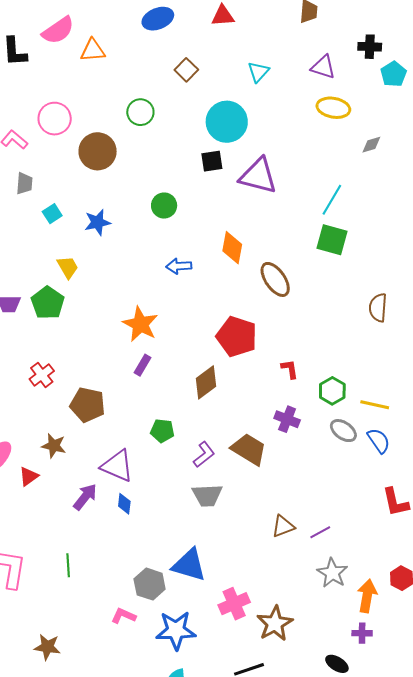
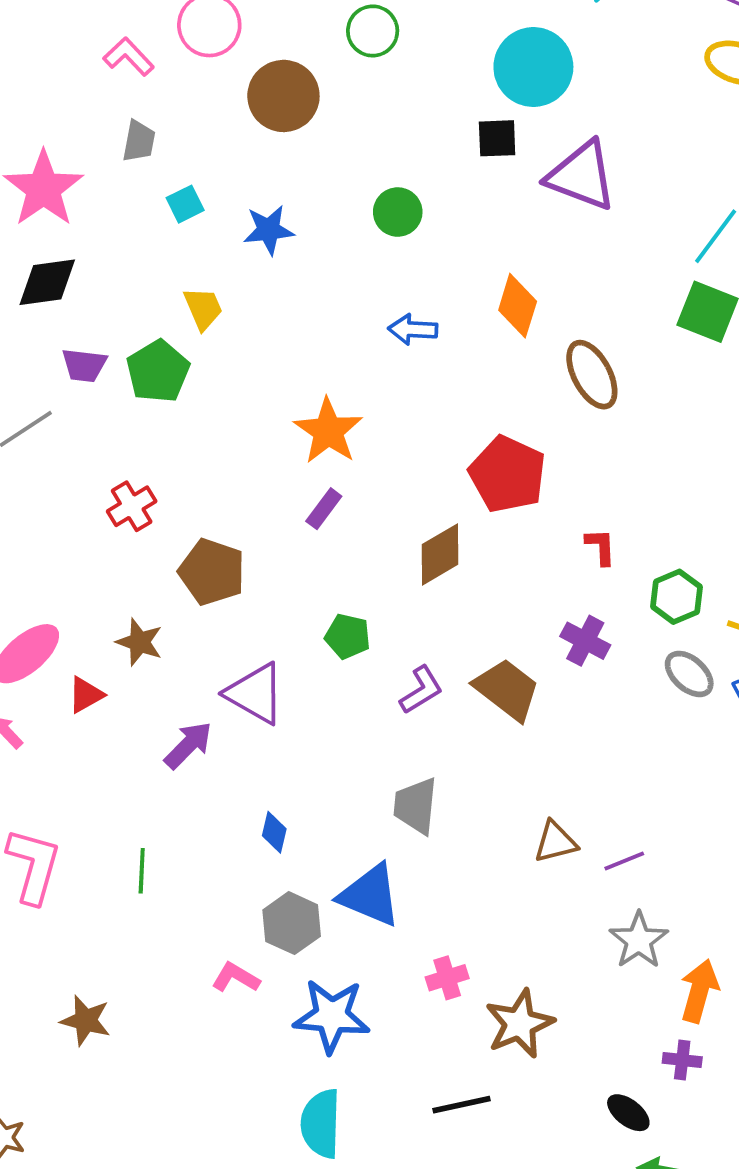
gray trapezoid: (207, 495) -> (416, 806), moved, turned 92
blue diamond: (124, 504) -> (274, 832), moved
pink cross: (234, 604) -> (447, 978), size x0.7

